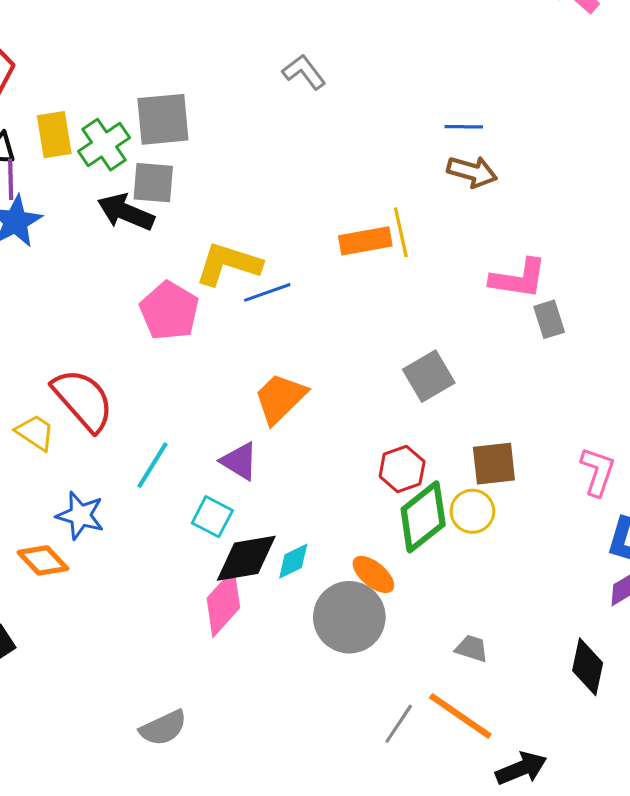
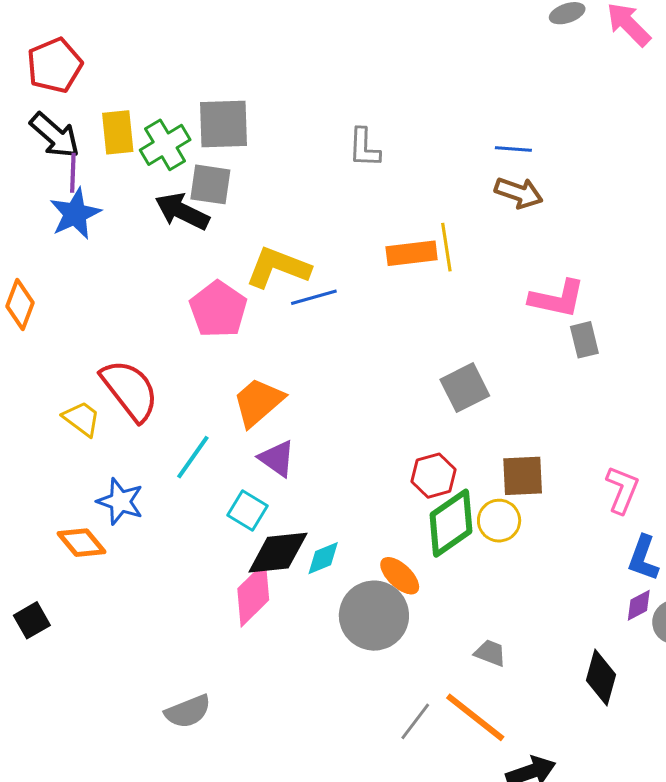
gray L-shape: (304, 72) -> (364, 148), moved, turned -144
orange trapezoid: (280, 398) -> (258, 402), moved

